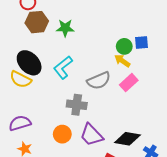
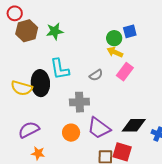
black ellipse: (29, 63) -> (40, 83), moved, turned 50
cyan L-shape: (63, 67) -> (60, 69), turned -50
gray semicircle: (99, 81) -> (96, 75), size x0.6

